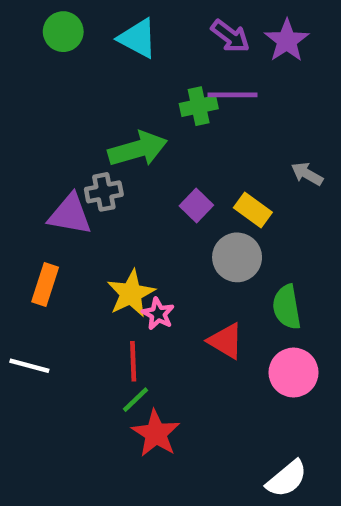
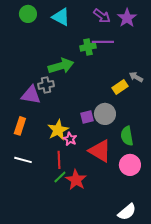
purple square: (196, 205) -> (87, 117), moved, turned 32
yellow rectangle: (253, 210) -> (120, 87), moved, turned -70
red triangle: (226, 341) -> (100, 151), size x1.4
white line: (29, 366) -> (23, 160), moved
red star: (156, 433) -> (76, 180), moved

